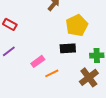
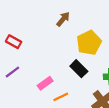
black rectangle: (68, 48) -> (79, 69), turned 49

